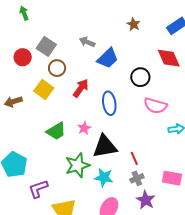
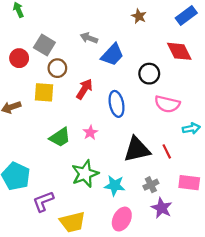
yellow square: (44, 90) -> (44, 92), turned -30
black triangle: (105, 146) -> (137, 150), moved
red line: (134, 158) -> (167, 151), moved

